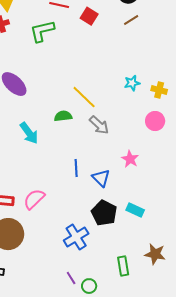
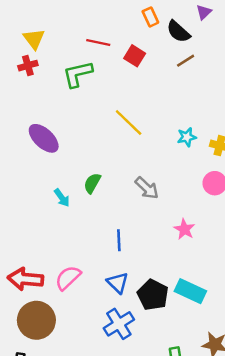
yellow line: (84, 97) -> (129, 123), moved
green semicircle: (63, 116) -> (92, 183), moved, turned -54
cyan arrow: (29, 133) -> (62, 198), size x0.7
blue triangle: (101, 178) -> (118, 283), moved
cyan rectangle: (135, 210) -> (190, 291), size x1.4

